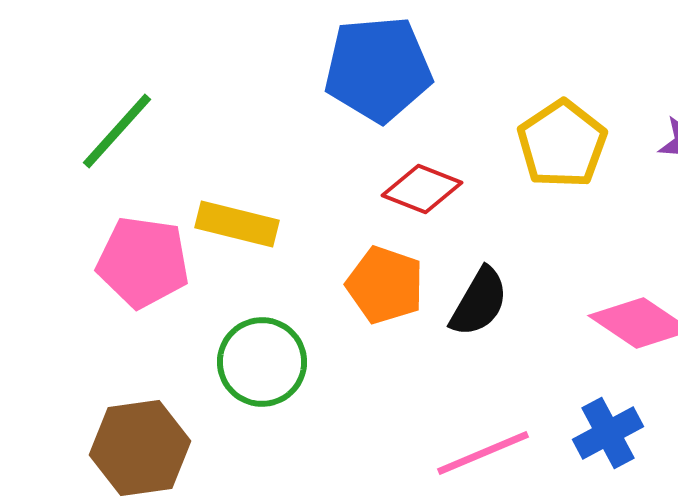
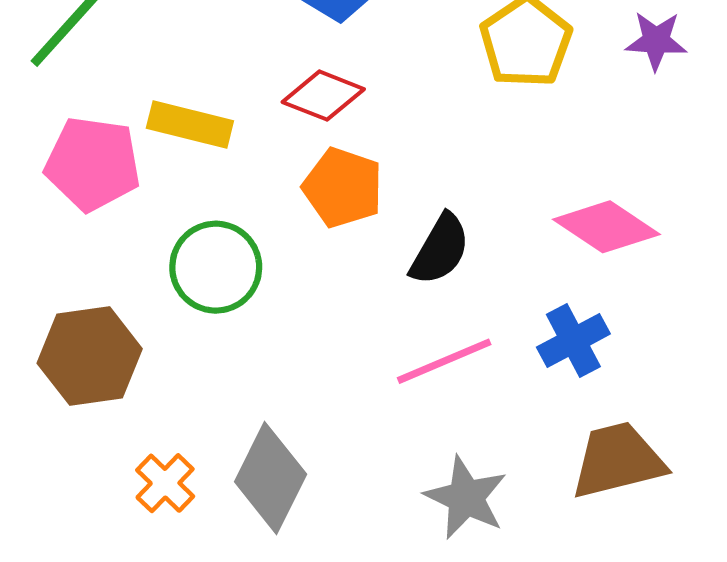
red diamond: (422, 189) -> (323, 96), moved
black semicircle: (479, 302) -> (440, 250), moved

